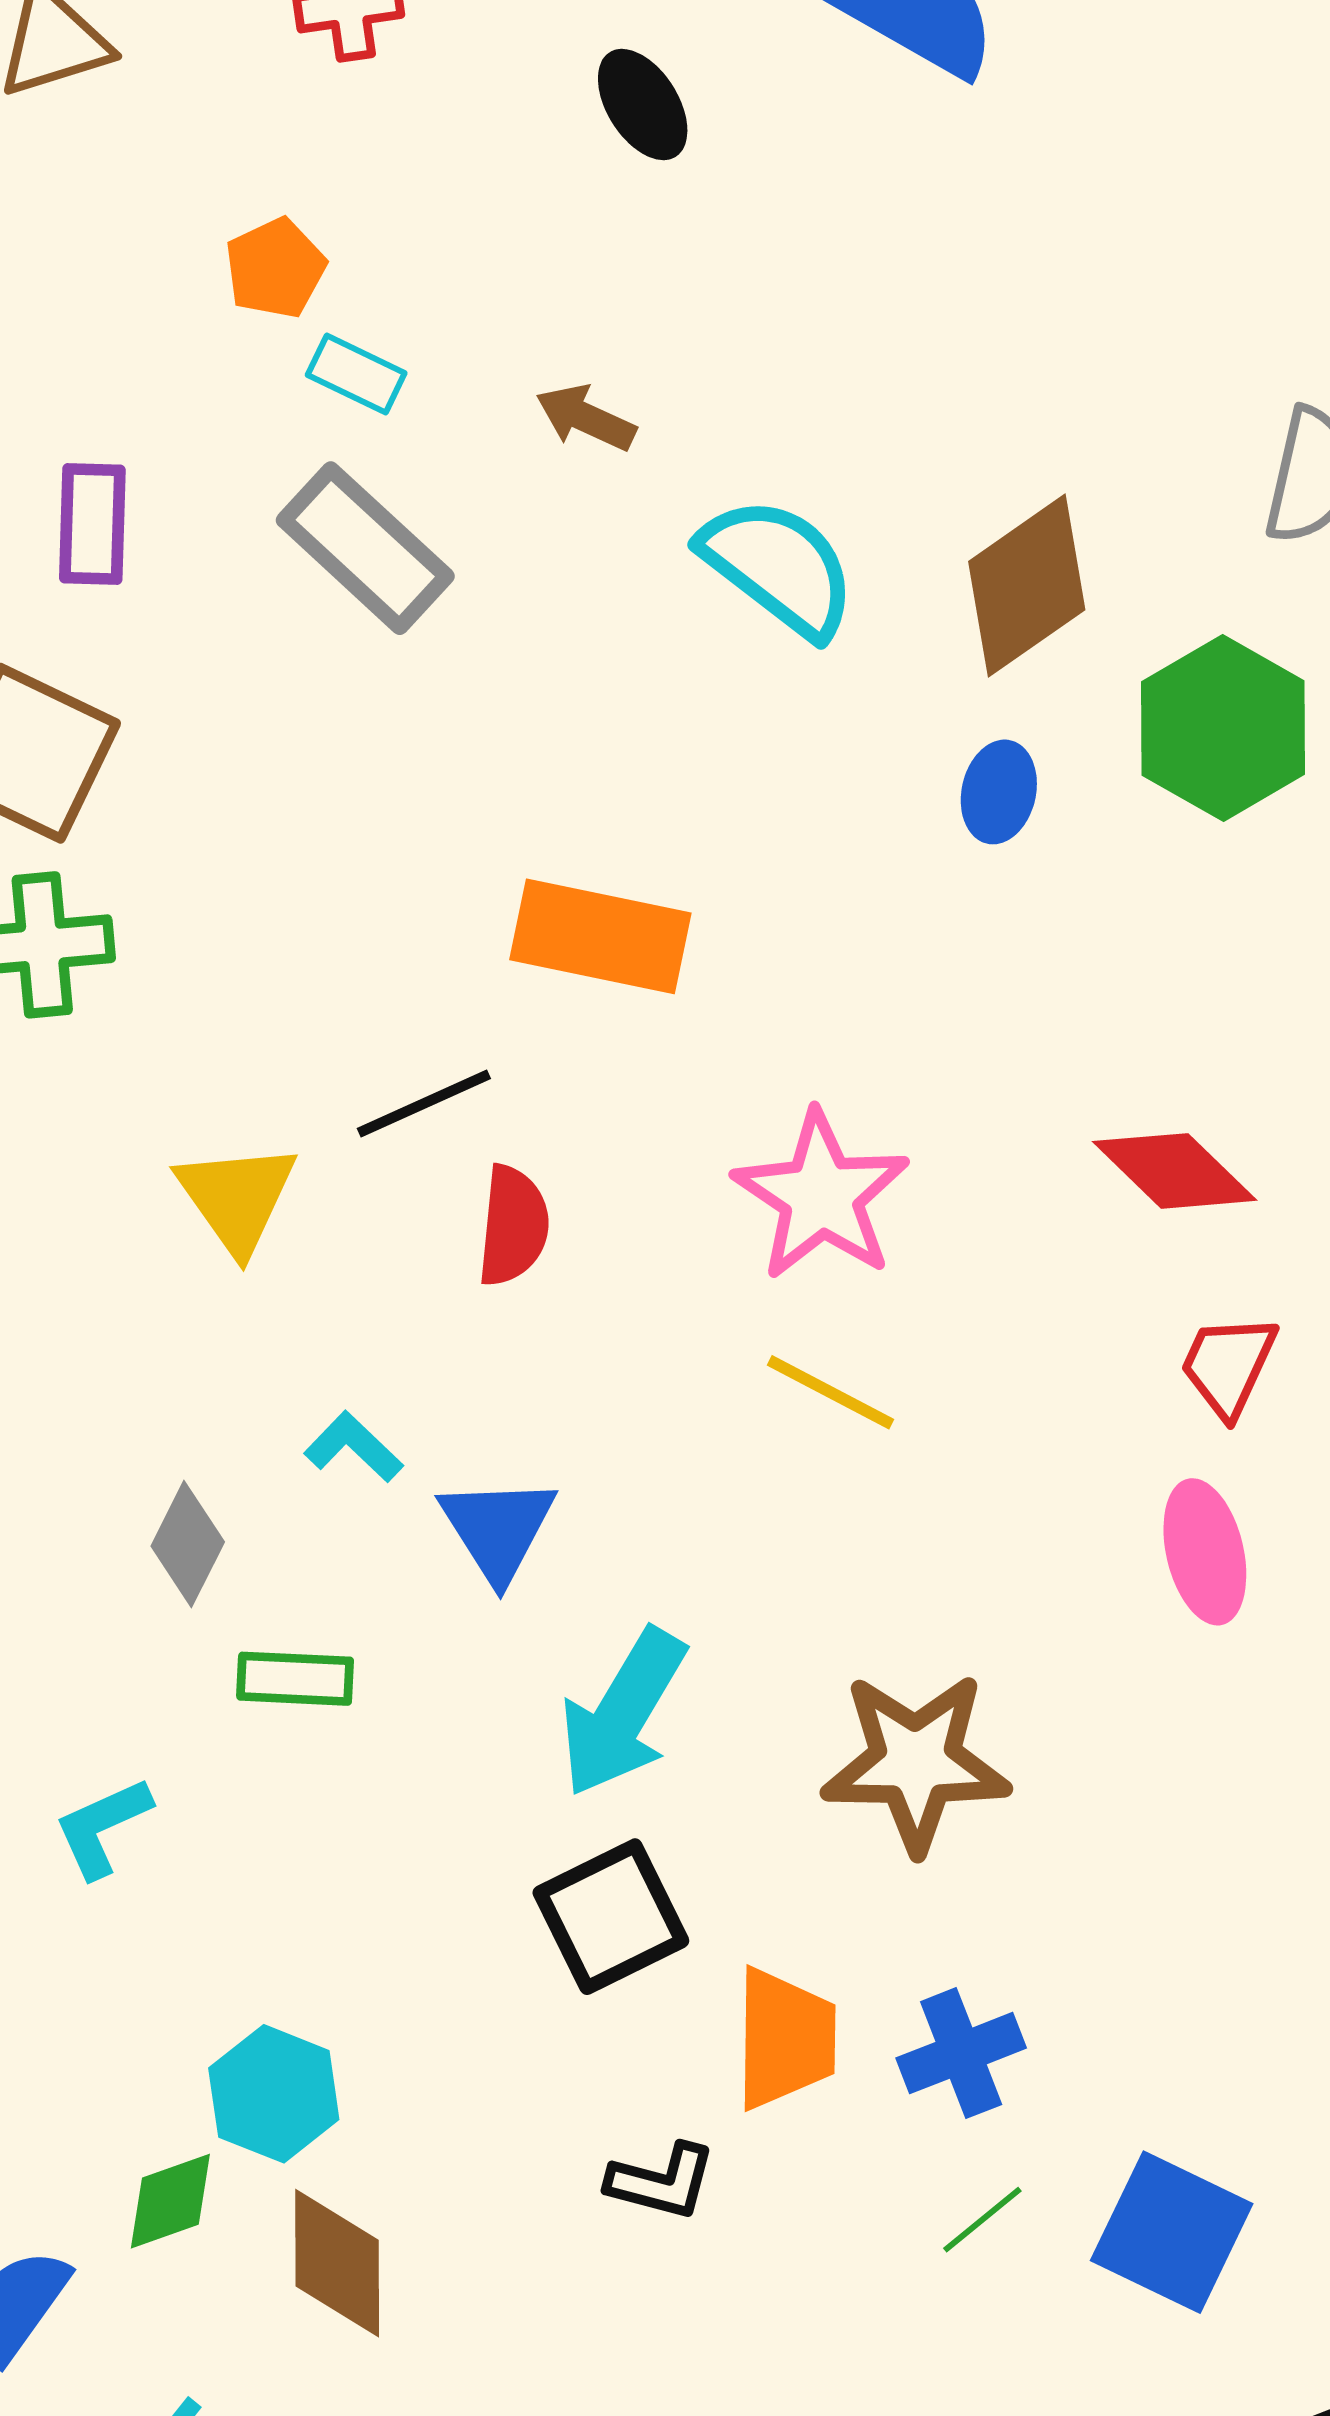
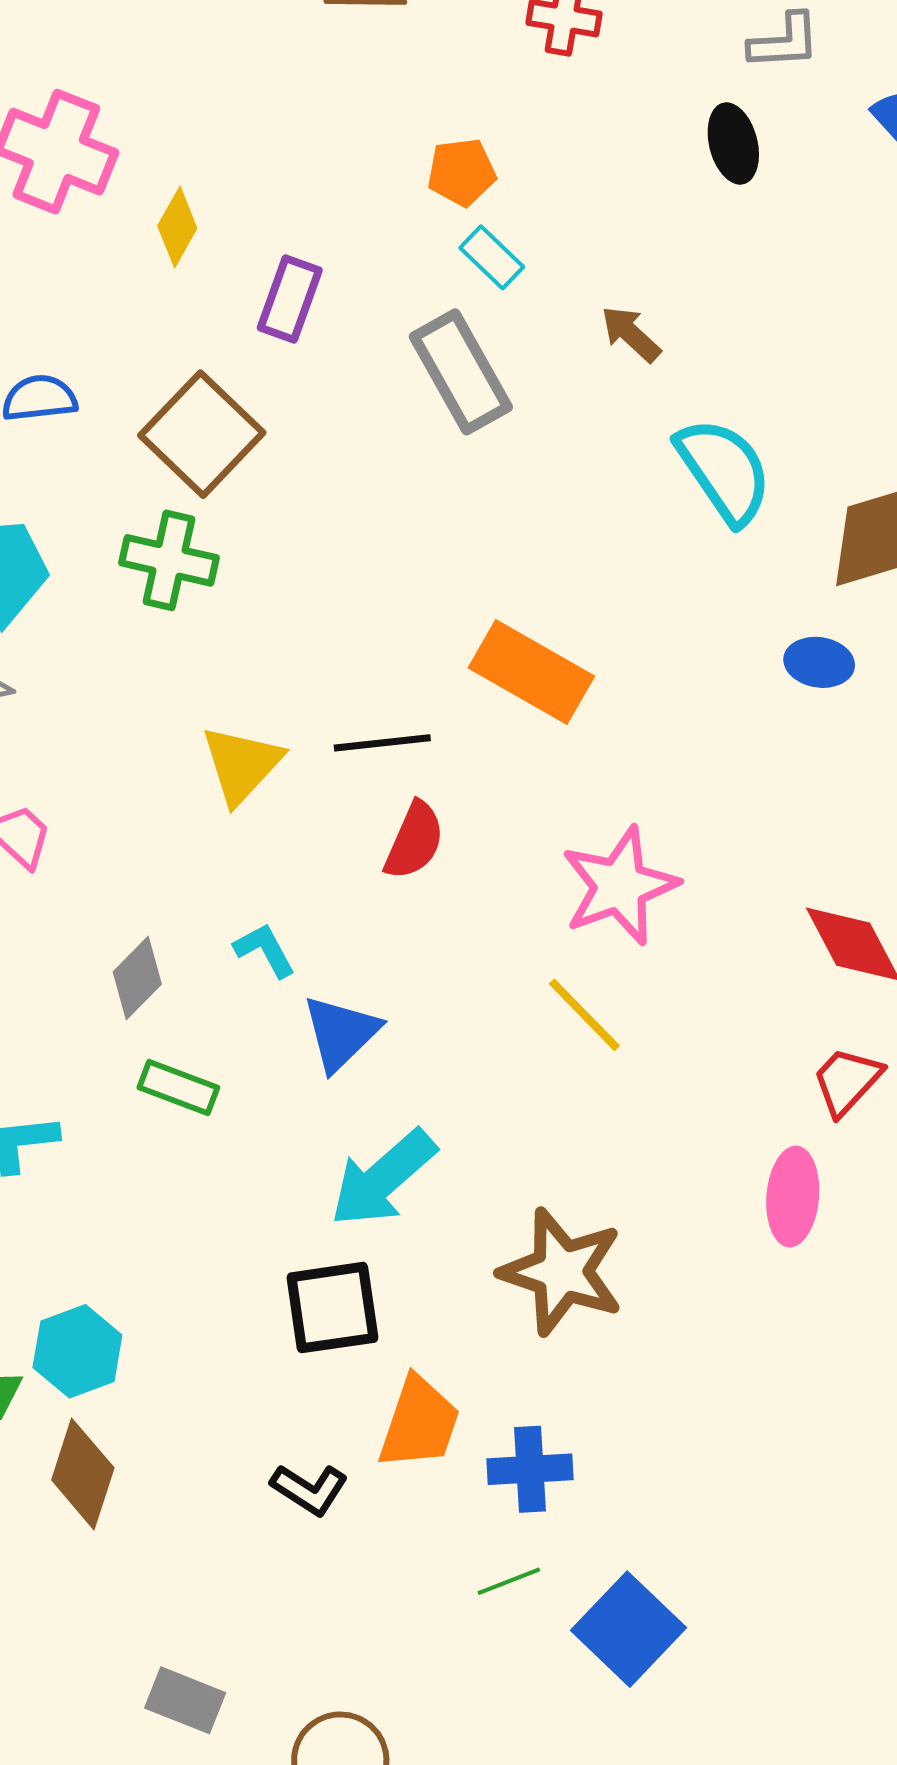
blue ellipse: (999, 792) -> (819, 662), turned 68

